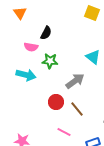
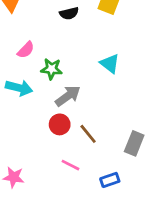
black semicircle: (46, 33) -> (69, 13), moved, turned 48
pink semicircle: (31, 47) -> (26, 50), turned -56
gray arrow: (75, 81) -> (68, 96), moved

